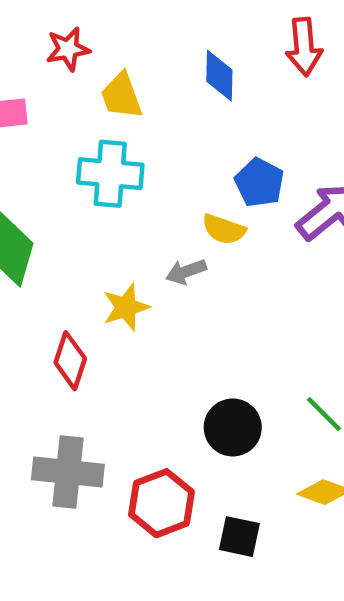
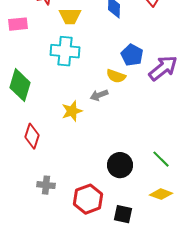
yellow trapezoid: (121, 96) -> (70, 16), turned -70
red diamond: (70, 361) -> (32, 136), moved
gray cross: (68, 472) -> (46, 185), size x0.6

